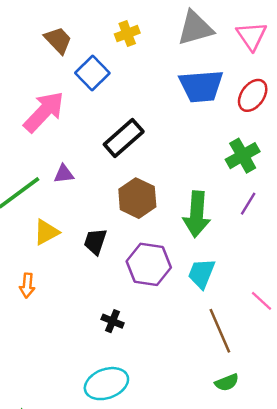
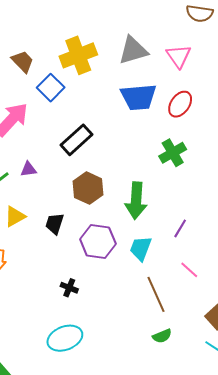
yellow cross: (127, 34) -> (78, 55), size x1.8
purple line: (248, 204) -> (180, 228), moved

